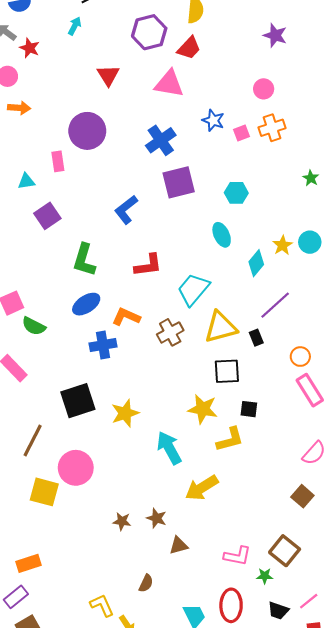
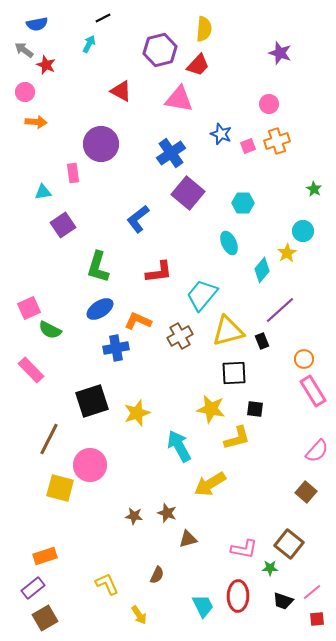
red triangle: (108, 75) -> (121, 91), turned -30
purple square: (179, 182) -> (188, 193), turned -36
cyan circle: (310, 242) -> (303, 231), moved
yellow L-shape: (102, 605) -> (107, 584), moved

